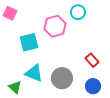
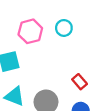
pink hexagon: (55, 26) -> (30, 31), moved

